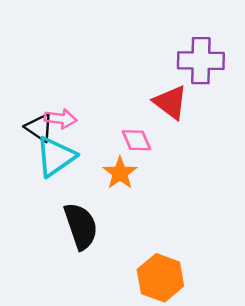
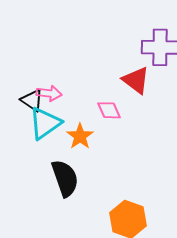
orange star: (120, 173) -> (80, 136), moved

